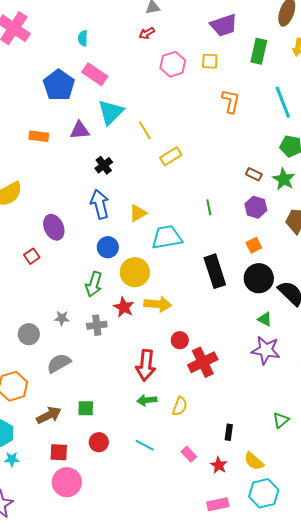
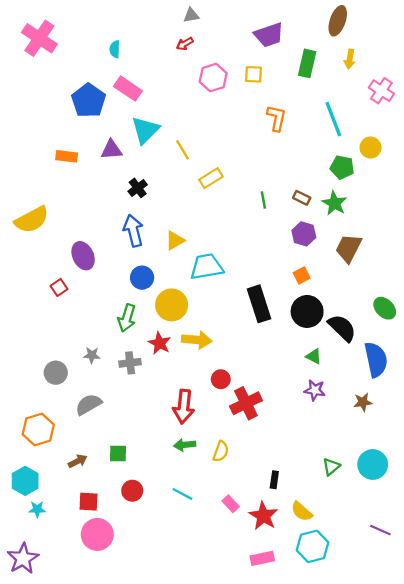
green line: (209, 207) -> (263, 200), moved
purple star: (266, 350) -> (315, 390), size x0.7
brown arrow: (49, 415) -> (78, 461), size x0.7
red star: (219, 465) -> (263, 516), size x1.5

